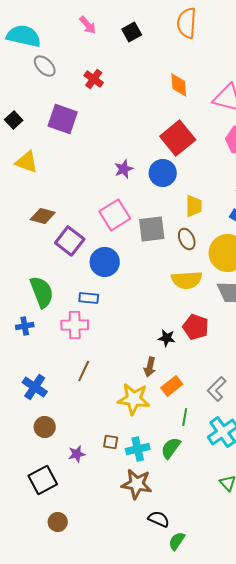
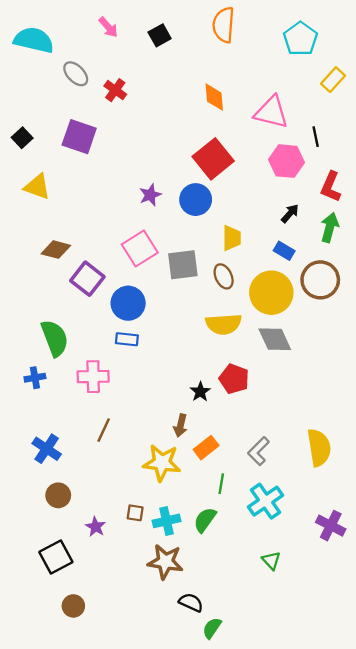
gray ellipse: (45, 66) -> (76, 74), moved
blue rectangle: (89, 298) -> (127, 339), moved
black star: (167, 338) -> (200, 392), turned 30
purple star: (77, 454) -> (95, 527), turned -30

